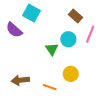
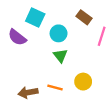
cyan circle: (68, 39) -> (59, 33), moved
orange line: (50, 87) -> (55, 88), moved

